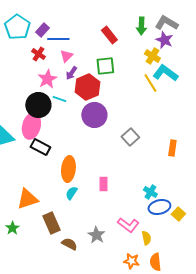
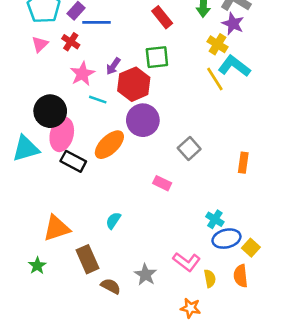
pink triangle: (66, 56) -> (40, 44), moved
black circle: (38, 105) -> (50, 111), moved
orange ellipse: (68, 169) -> (109, 145), moved, turned 40
pink rectangle: (103, 184) -> (162, 183), moved, turned -64
orange semicircle: (155, 262) -> (241, 276), moved

